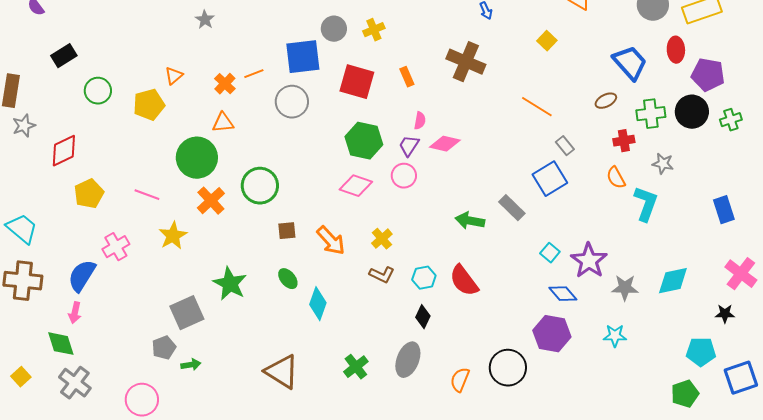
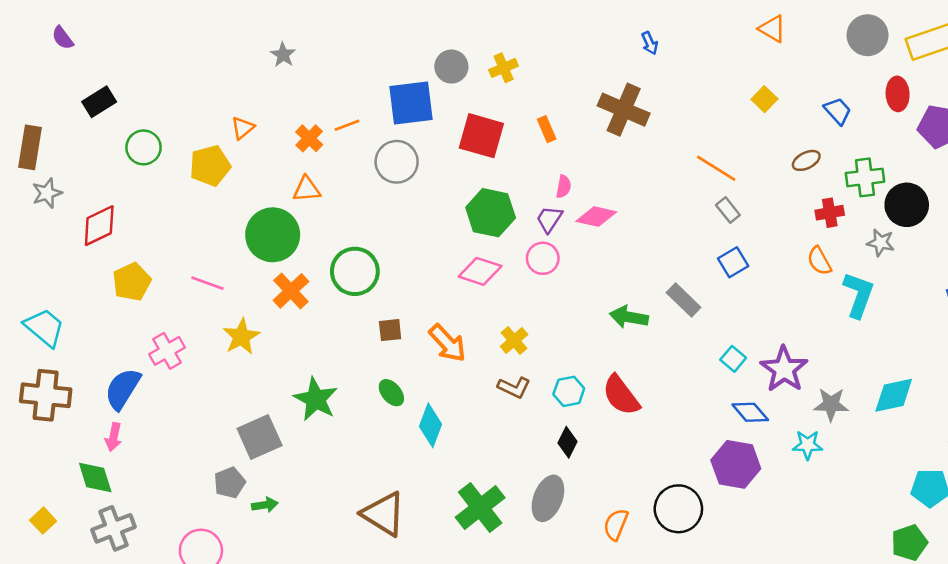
yellow square: (547, 41) -> (764, 99), moved
blue trapezoid: (630, 63) -> (838, 111), size x0.6
black circle: (692, 112) -> (907, 205), moved
gray rectangle: (565, 146) -> (728, 210), moved
blue square: (550, 179) -> (733, 262), size x0.7
cyan star: (615, 336) -> (808, 445), moved
green cross: (356, 367) -> (480, 507), size x1.5
gray cross: (75, 383) -> (113, 528), turned 32

